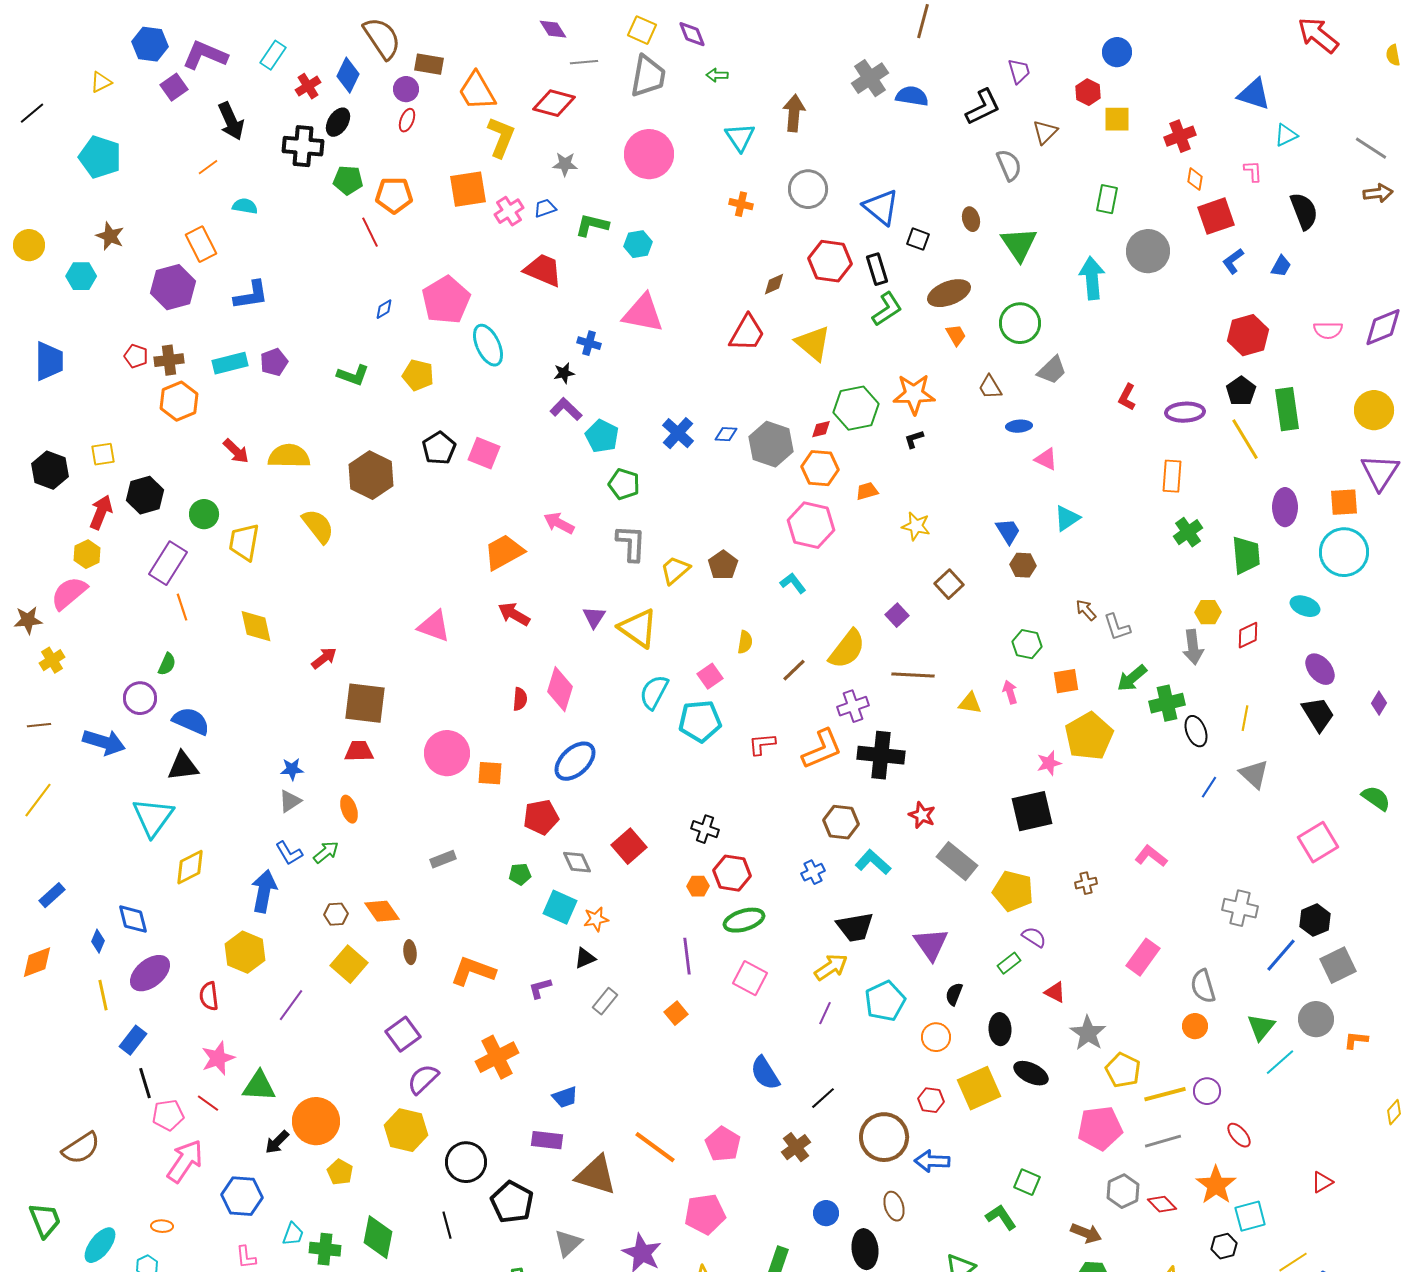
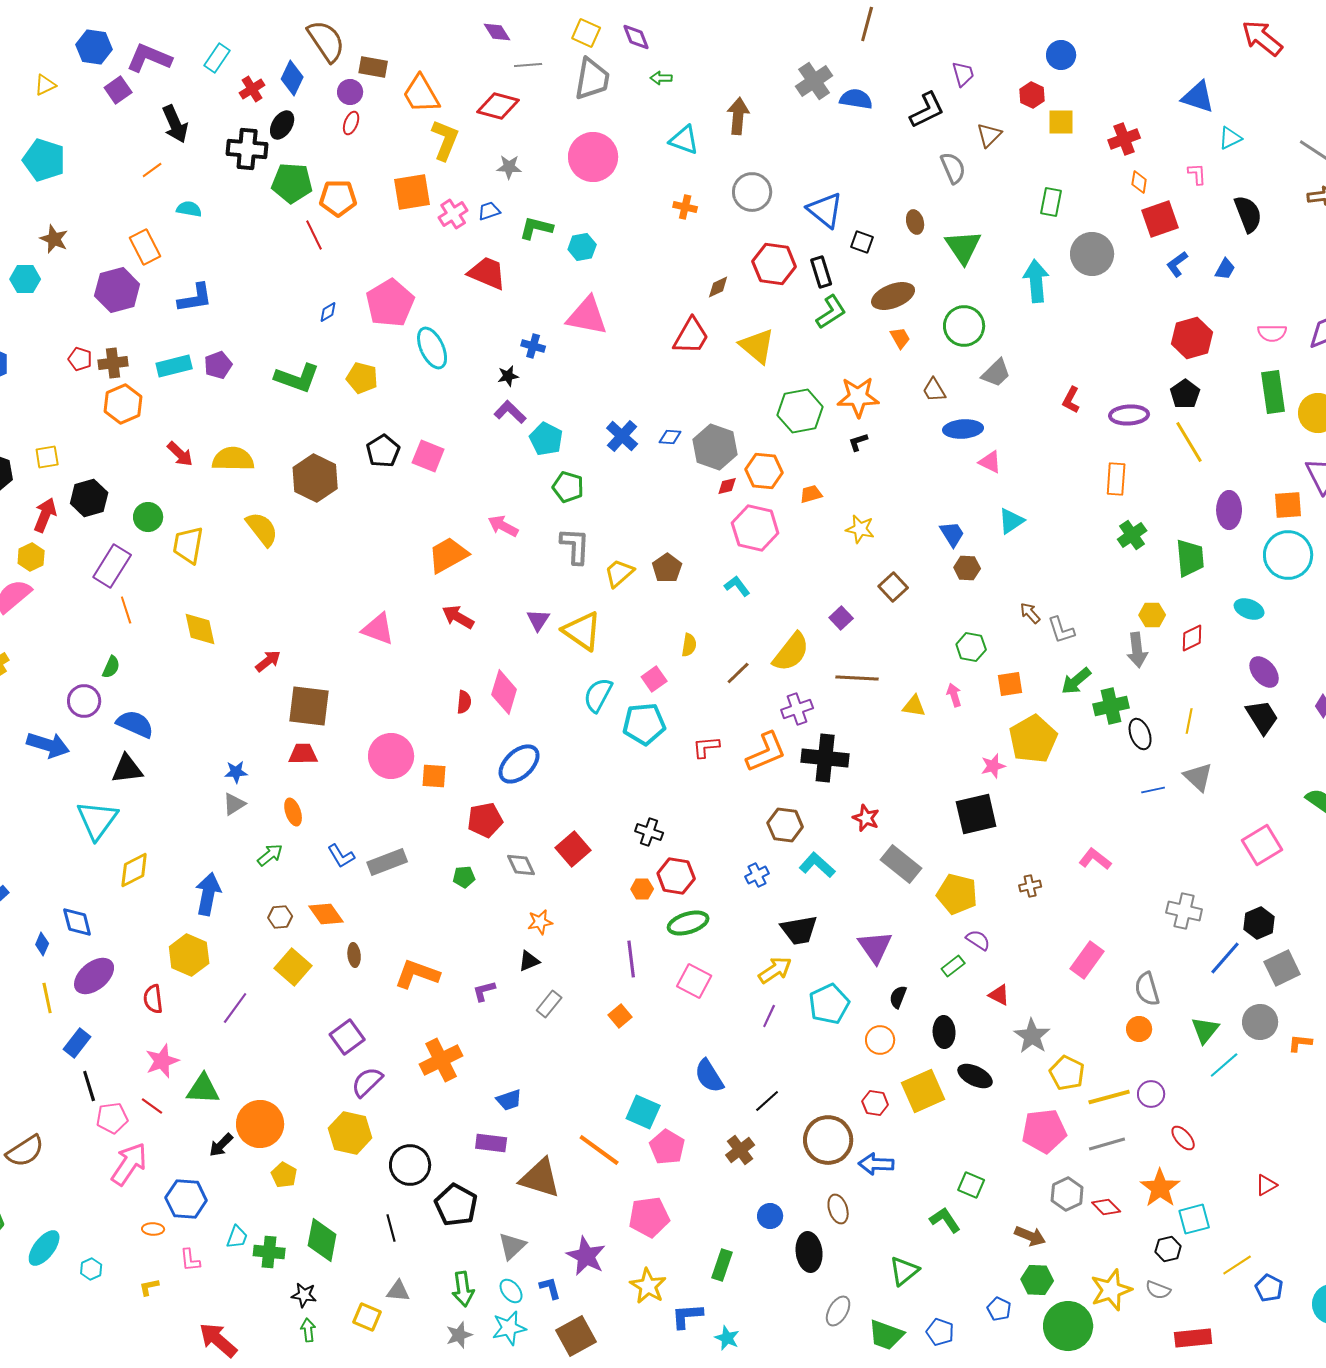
cyan triangle: (740, 137) -> (684, 140), turned -36
green pentagon: (348, 180) -> (292, 183), size x1.4
green L-shape: (353, 375) -> (297, 378), size x1.4
green rectangle: (1287, 409) -> (1273, 392), moved
blue ellipse: (1019, 426) -> (963, 429), size x1.5
red diamond: (821, 429) -> (727, 486), moved
blue line: (1209, 787) -> (1153, 790), turned 45
blue L-shape: (289, 853) -> (341, 856), moved
gray rectangle: (443, 859) -> (387, 862), size x1.5
cyan square: (560, 907) -> (643, 1112), moved
orange ellipse: (162, 1226) -> (153, 1229), moved

